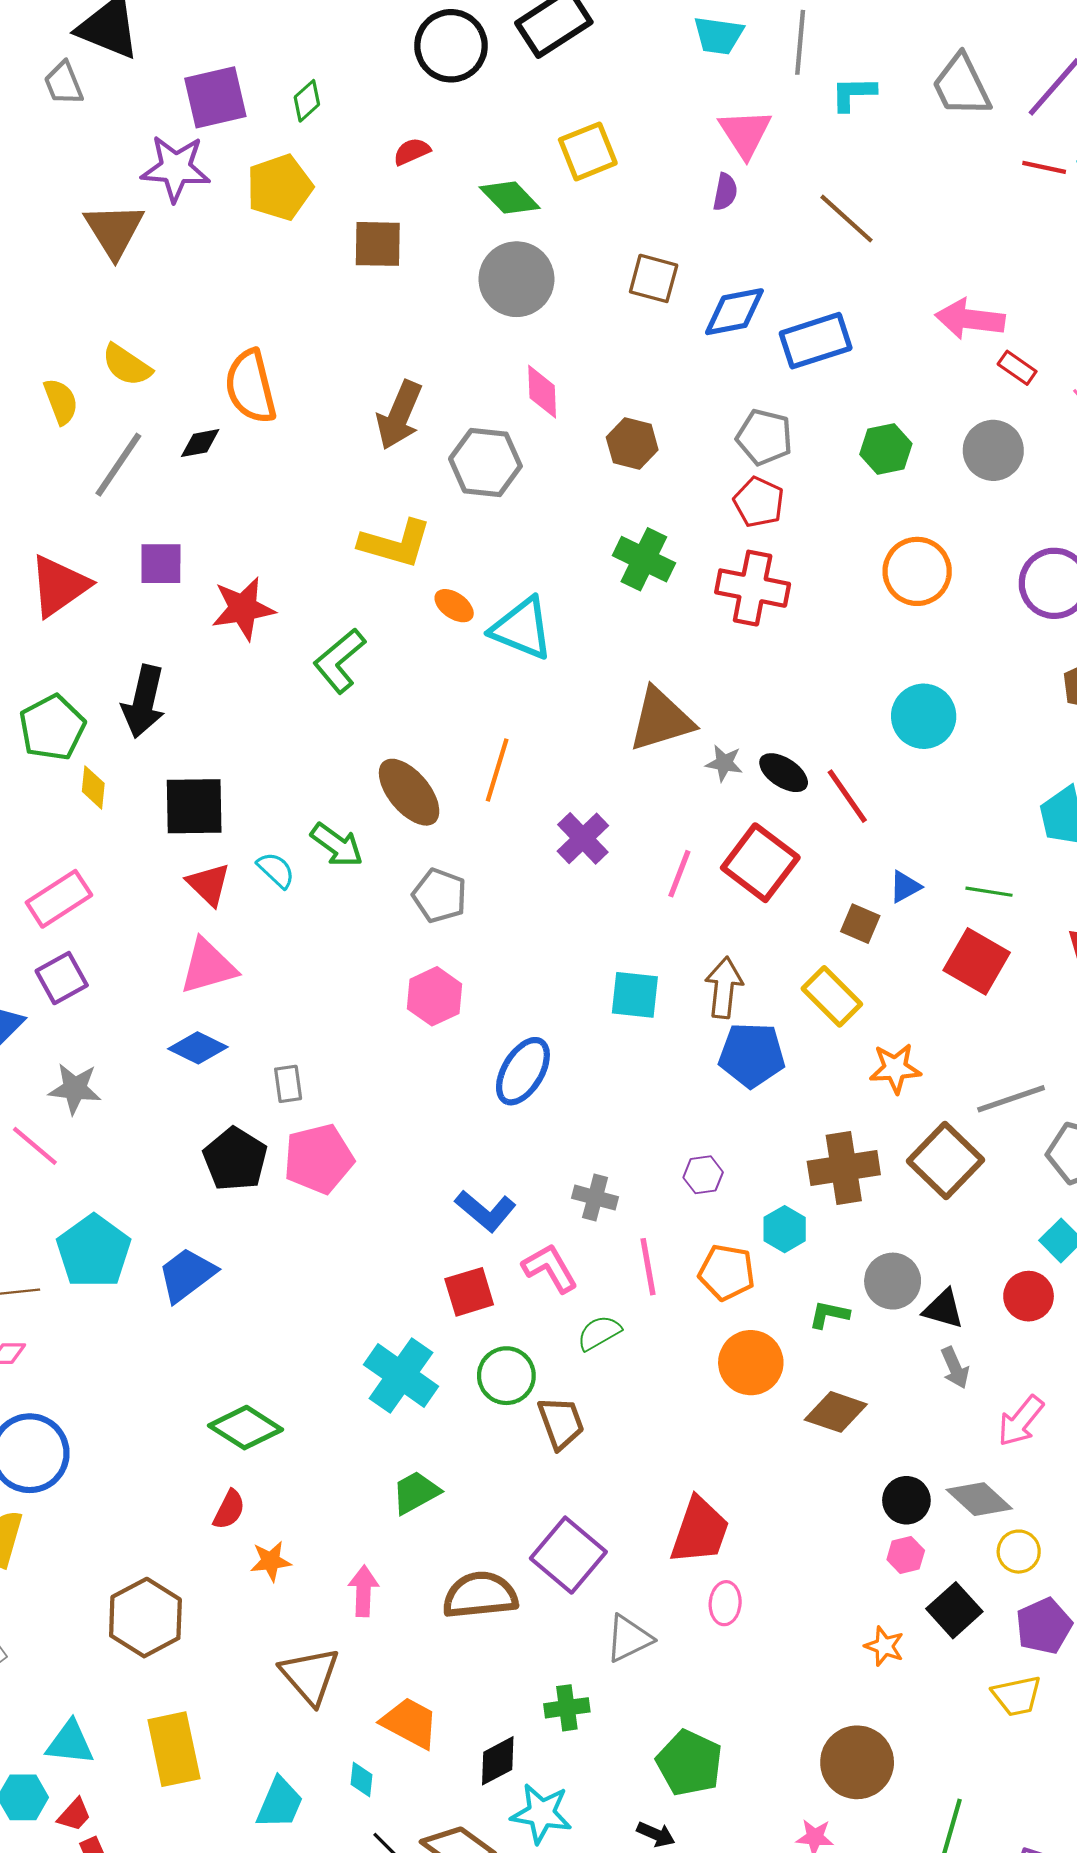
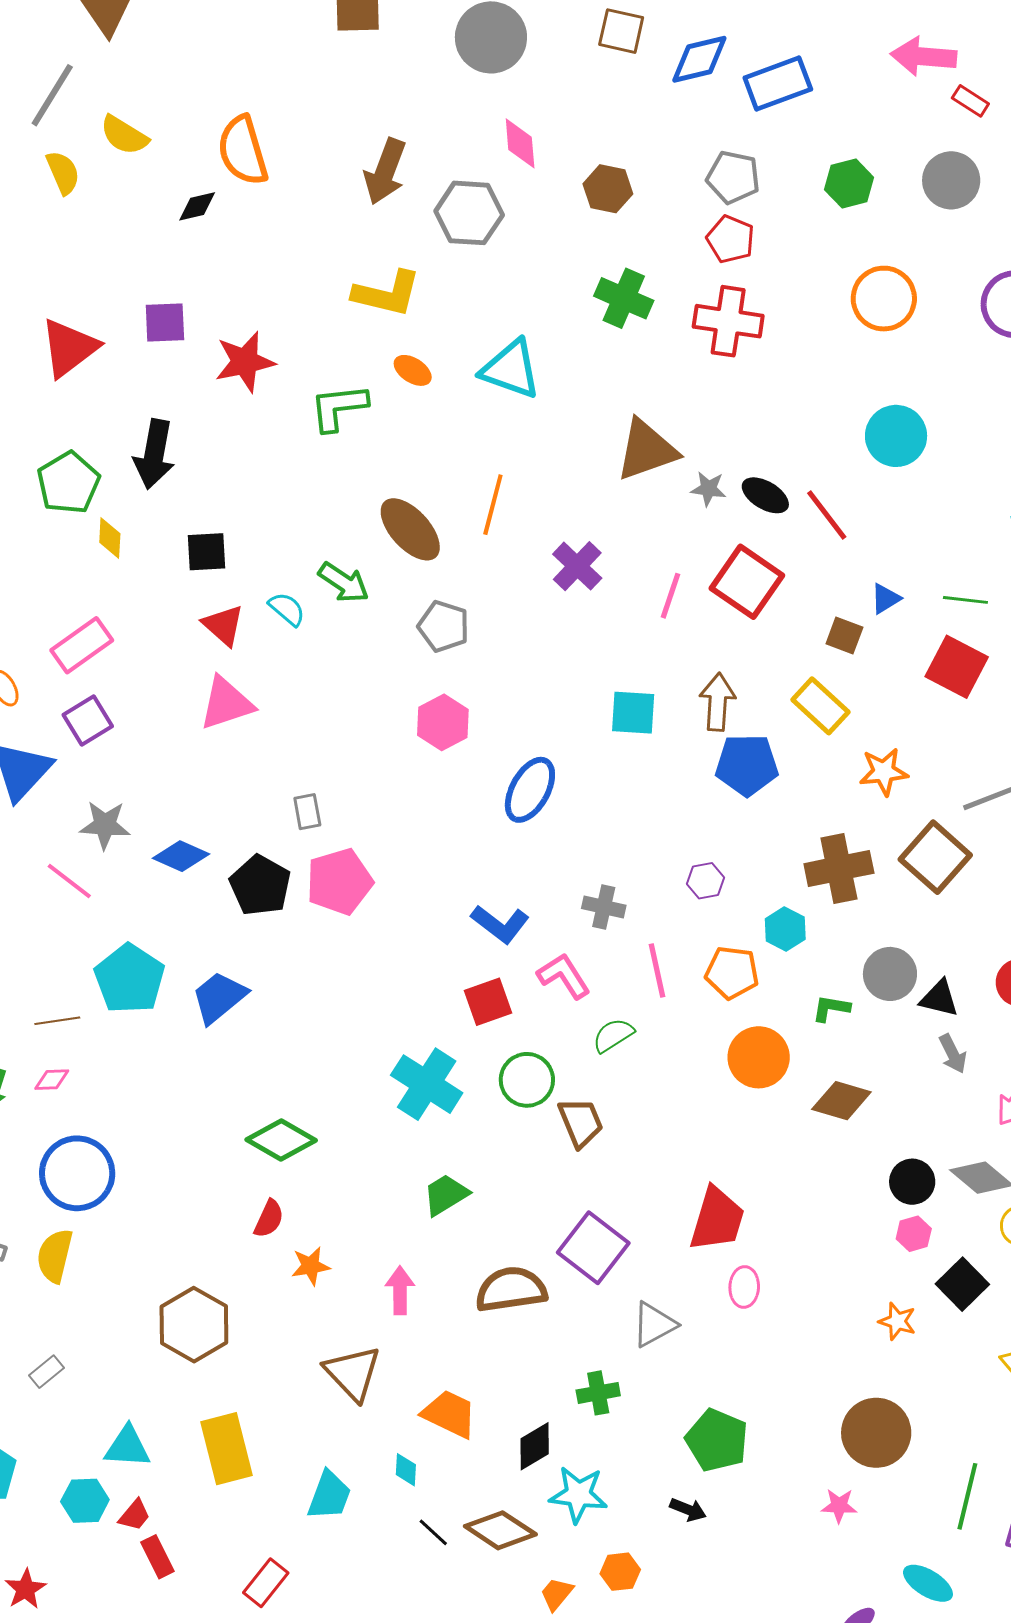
gray line: (118, 465) -> (52, 95), moved
orange ellipse: (454, 606) -> (413, 370), moved
green L-shape: (339, 661) -> (339, 407), turned 36
black square: (194, 806) -> (207, 552), size x0.7
blue diamond: (198, 1048) -> (181, 856), moved

